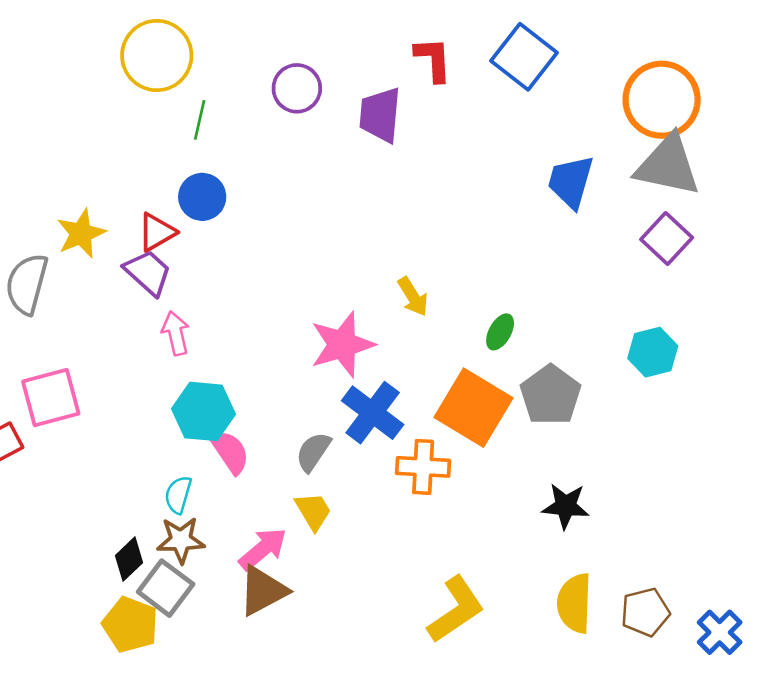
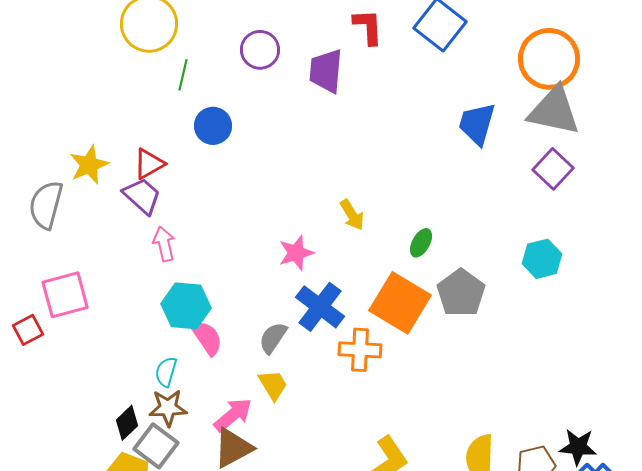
blue circle: (202, 197) -> (213, 126), moved
pink star: (342, 345) -> (296, 253), size x0.7
black star: (566, 506) -> (578, 447), moved

